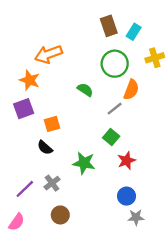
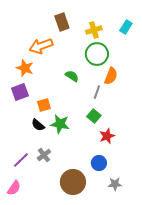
brown rectangle: (109, 26) -> (62, 22), moved
cyan rectangle: (134, 32) -> (126, 27), moved
yellow cross: (155, 58) -> (94, 30), moved
gray line: (115, 109) -> (97, 92), turned -32
green star: (84, 163) -> (60, 124), moved
blue circle: (126, 196) -> (99, 163), moved
brown circle: (60, 215) -> (73, 182), moved, size x1.6

